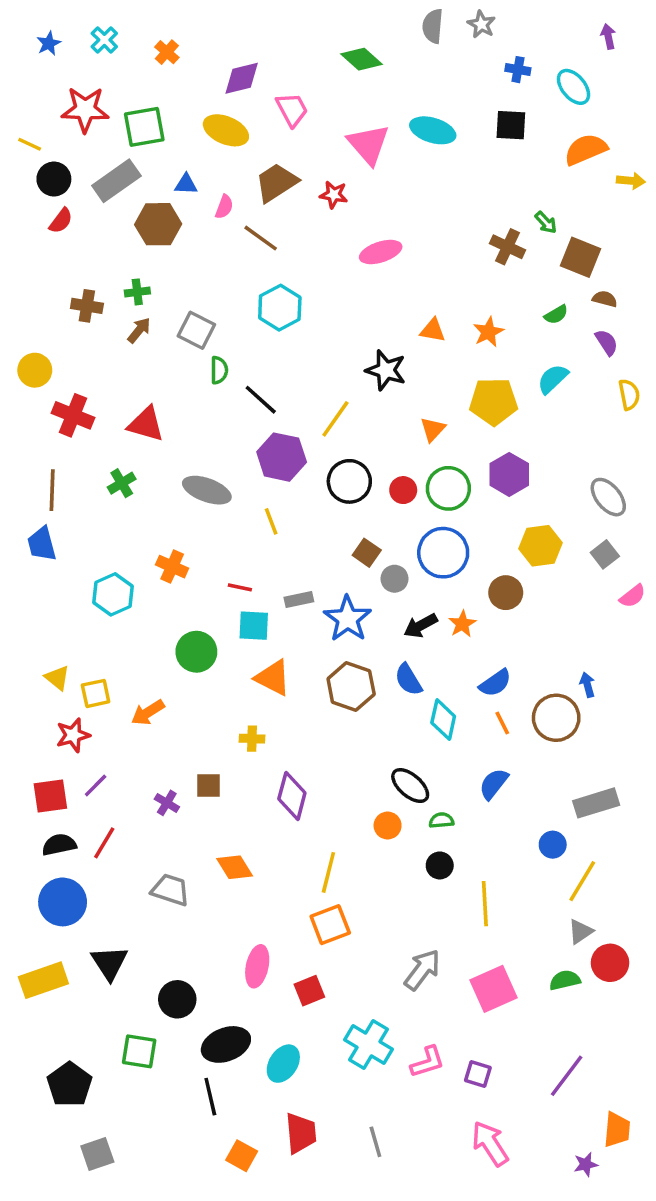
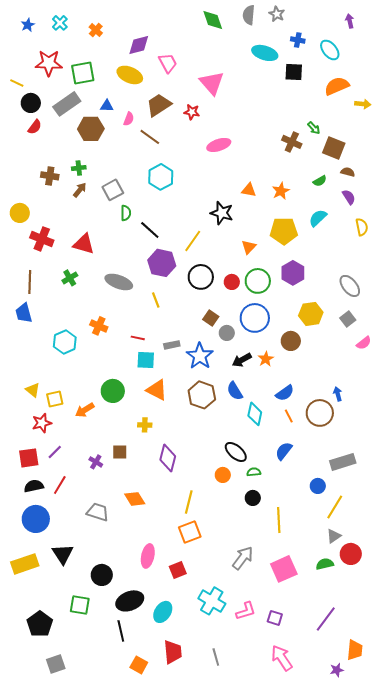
green diamond: (361, 59) -> (213, 20), moved, turned 30
cyan ellipse: (433, 130) -> (265, 53), moved
gray square: (196, 330) -> (113, 190), turned 35
green circle: (196, 652) -> (113, 391), moved

